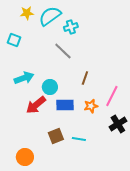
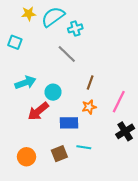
blue rectangle: (65, 105) -> (69, 123), moved
orange star: (91, 106) -> (89, 107), moved
brown square: (56, 136) -> (59, 154), moved
orange circle: (25, 157) -> (27, 157), moved

